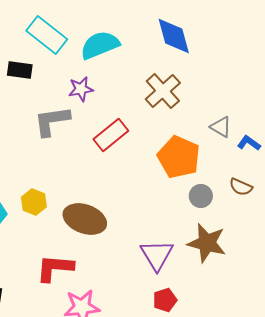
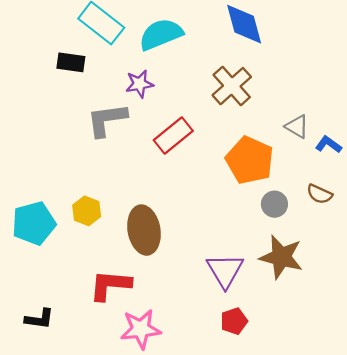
brown ellipse: (85, 219) -> (144, 230), turned 60

